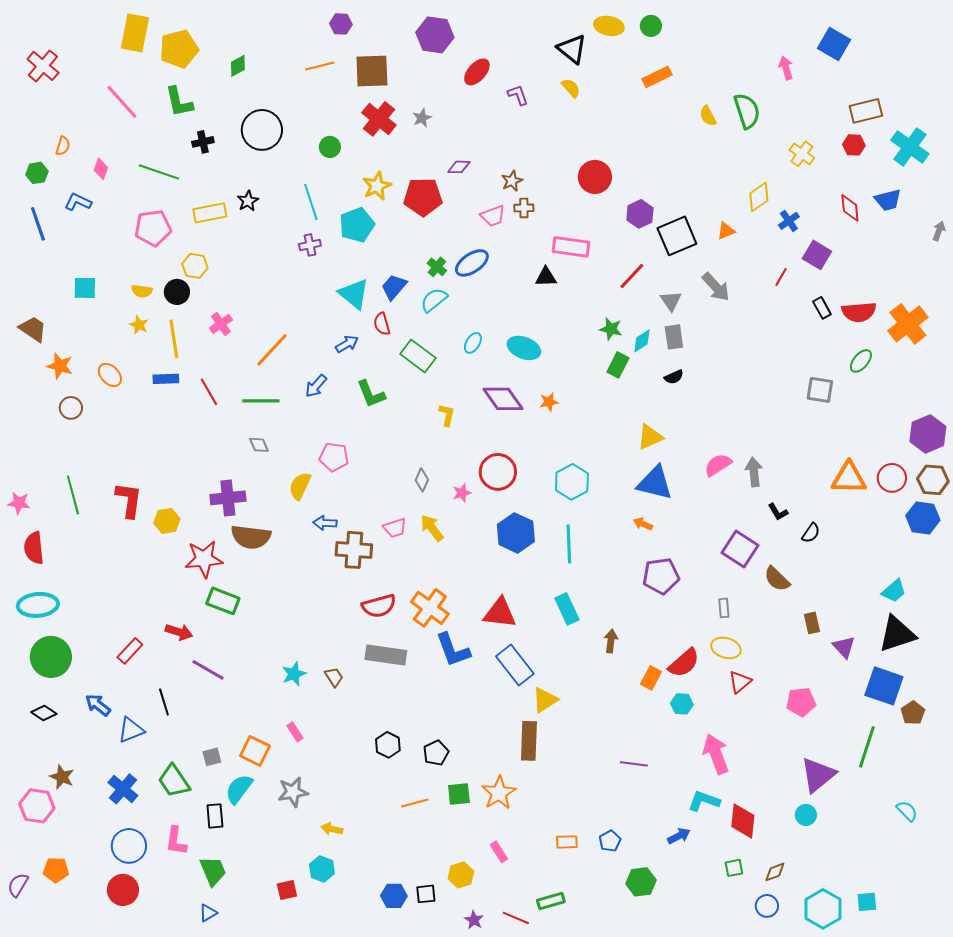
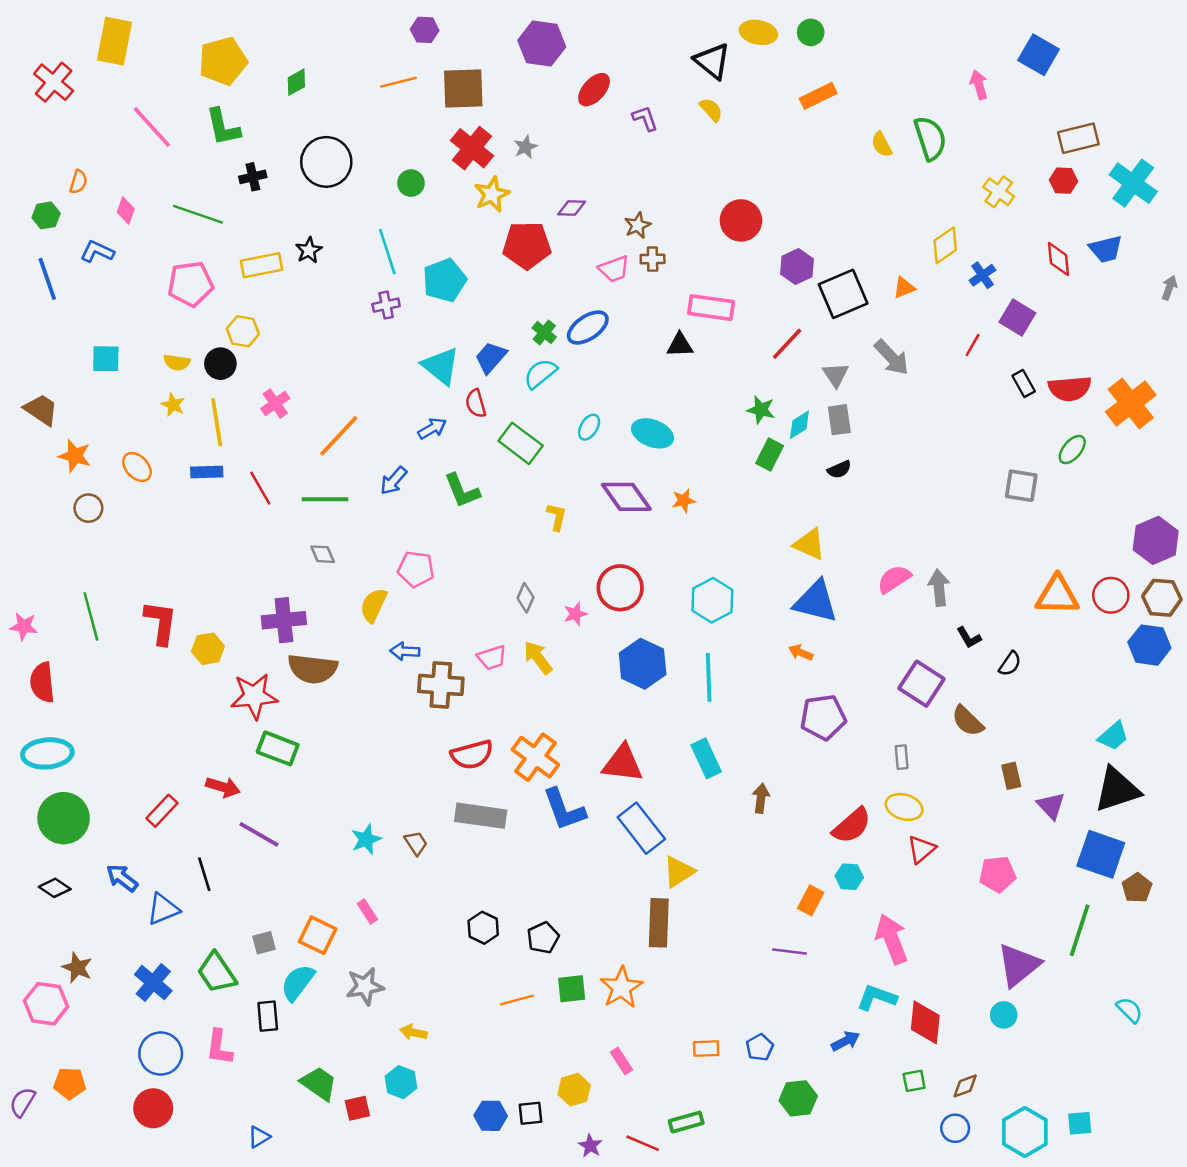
yellow rectangle: (135, 33) -> (115, 41), moved
yellow star: (377, 186) -> (492, 194), moved
yellow triangle: (650, 437) -> (809, 544), turned 48
orange rectangle: (651, 678) -> (811, 900), moved
green trapezoid: (213, 871) -> (319, 1083), moved, turned -32

